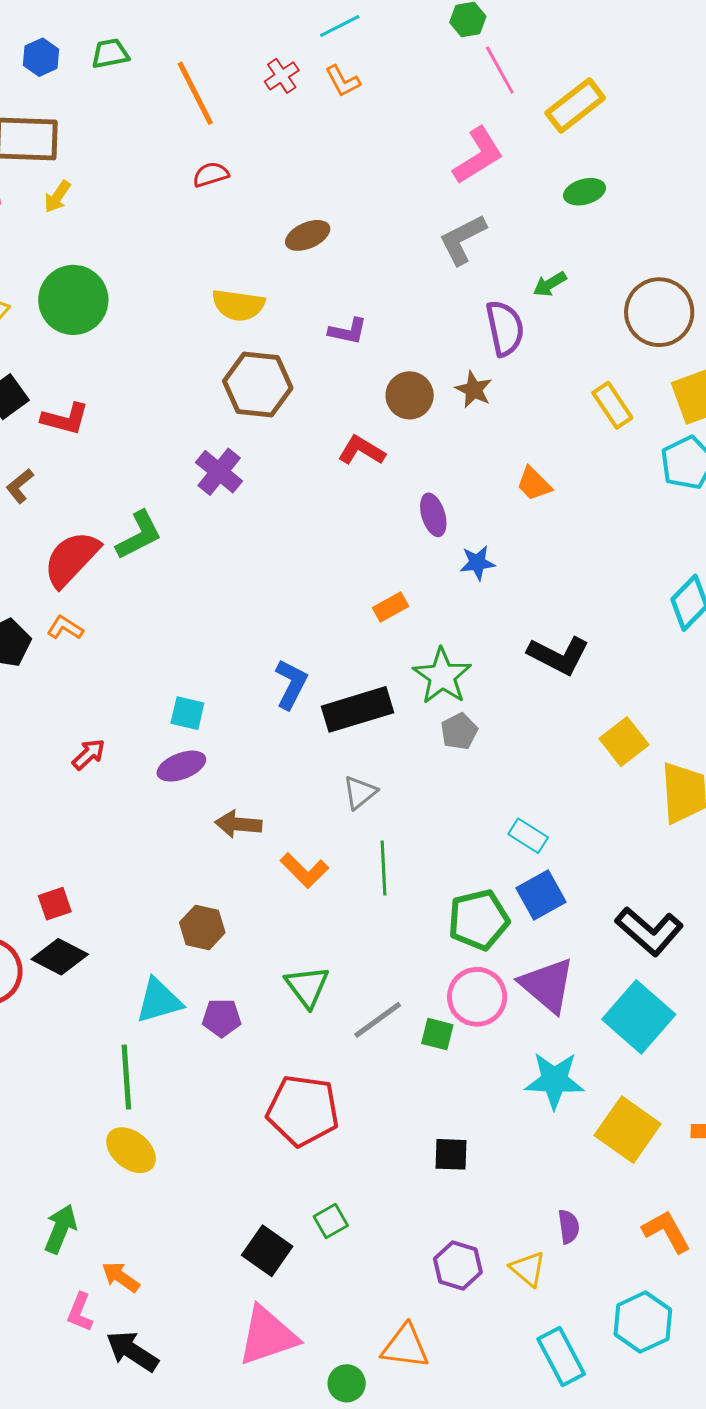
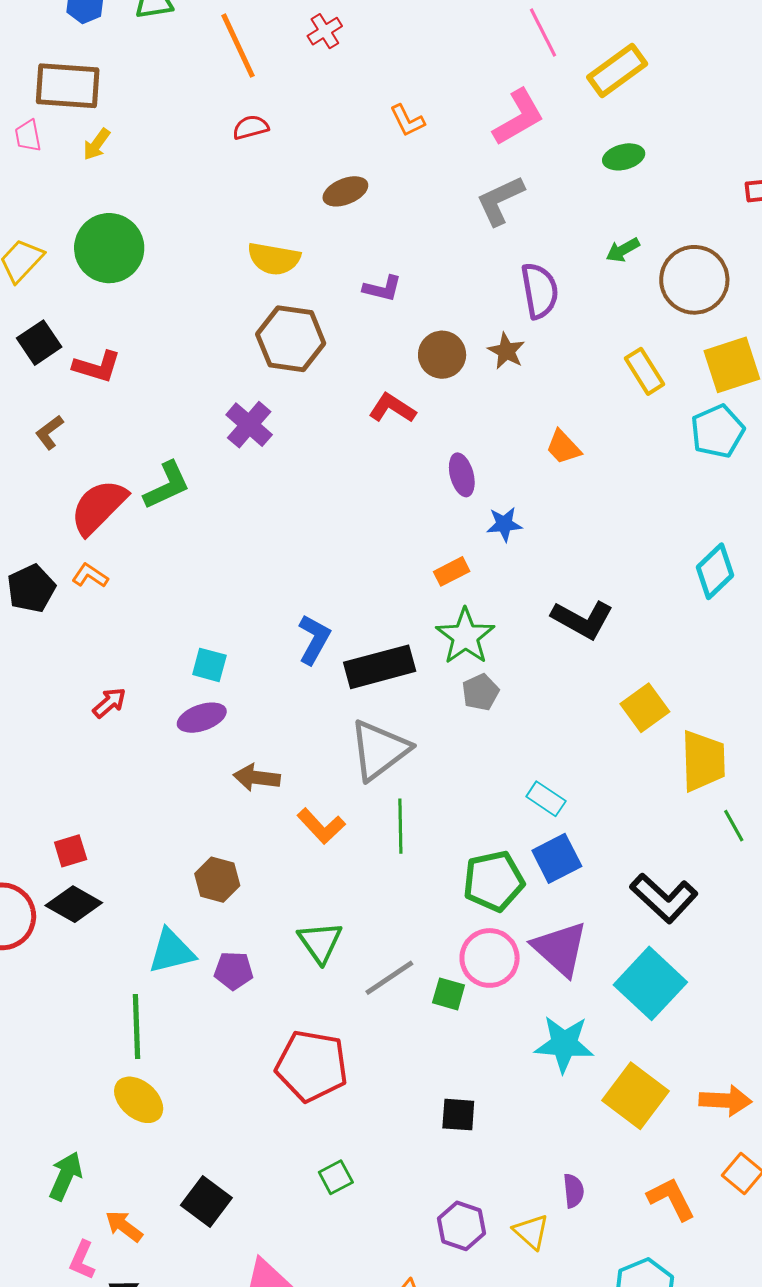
orange L-shape: (343, 81) -> (407, 121), moved
green arrow: (550, 284) -> (623, 250), moved
orange rectangle: (391, 607) -> (452, 571), moved
gray triangle: (360, 792) -> (379, 750), size x1.8
black square: (267, 1251) -> (206, 1202), moved

